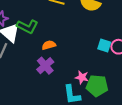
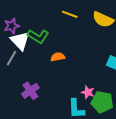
purple cross: (45, 66) -> (30, 91), moved

